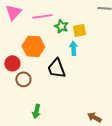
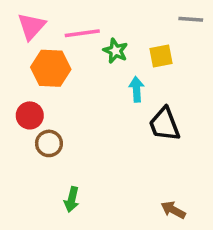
yellow square: (79, 30) -> (161, 56), moved
orange hexagon: (33, 46) -> (51, 68), moved
black trapezoid: (56, 68) -> (164, 124), moved

